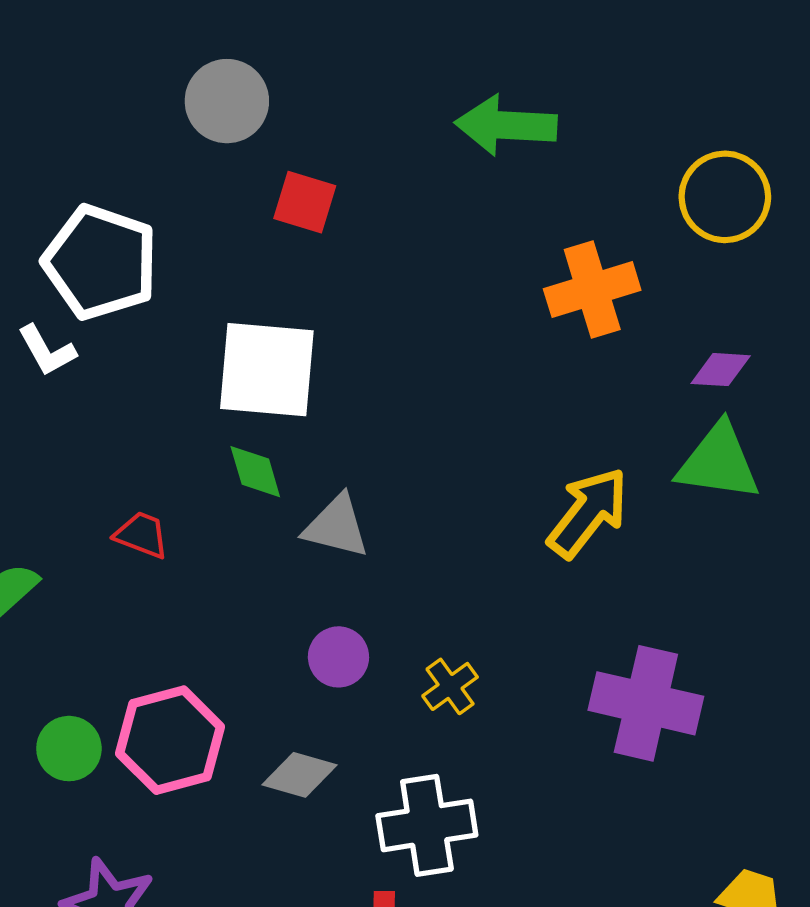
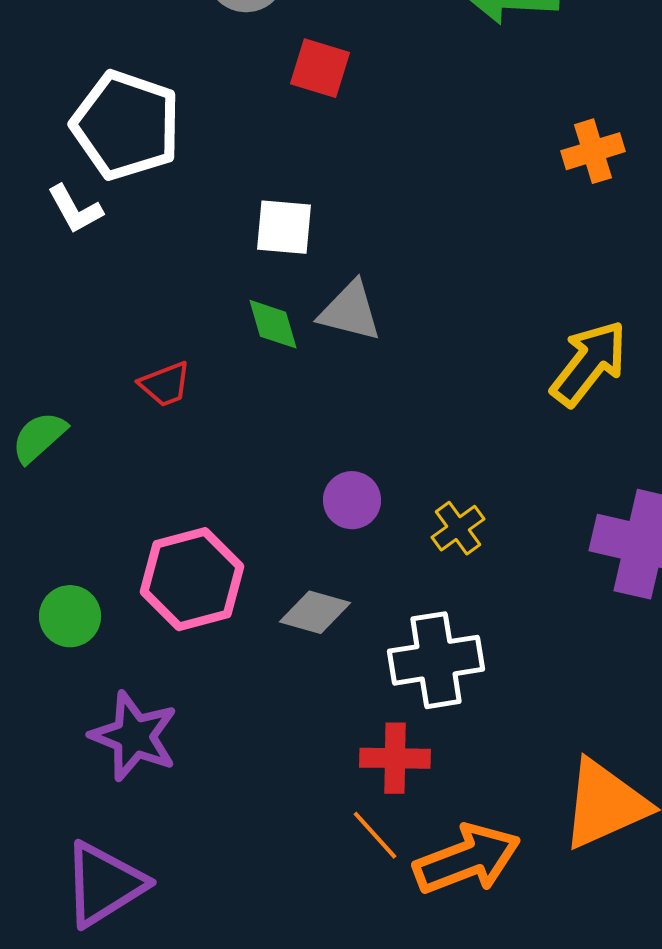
orange cross: (592, 290) -> (593, 151), size x0.7
white square: (267, 370) -> (284, 227), size x0.6
gray triangle: (336, 526) -> (350, 311), moved
red trapezoid: (142, 535) -> (165, 384), turned 138
green circle: (69, 749) -> (70, 616), moved

